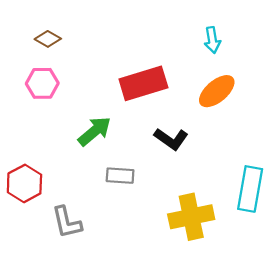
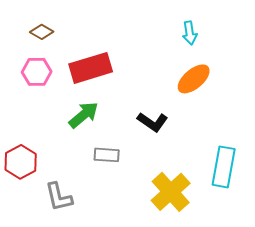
red rectangle: (143, 83) -> (91, 68), moved
yellow cross: (191, 217) -> (171, 192), turned -30

